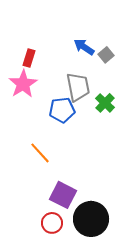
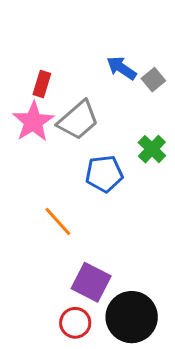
gray trapezoid: (78, 87) -> (78, 120), moved, turned 60
blue pentagon: (62, 110) -> (104, 174), moved

